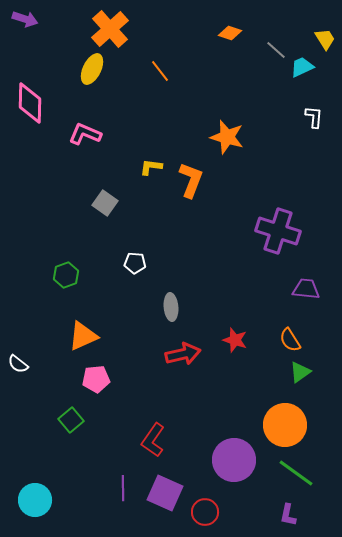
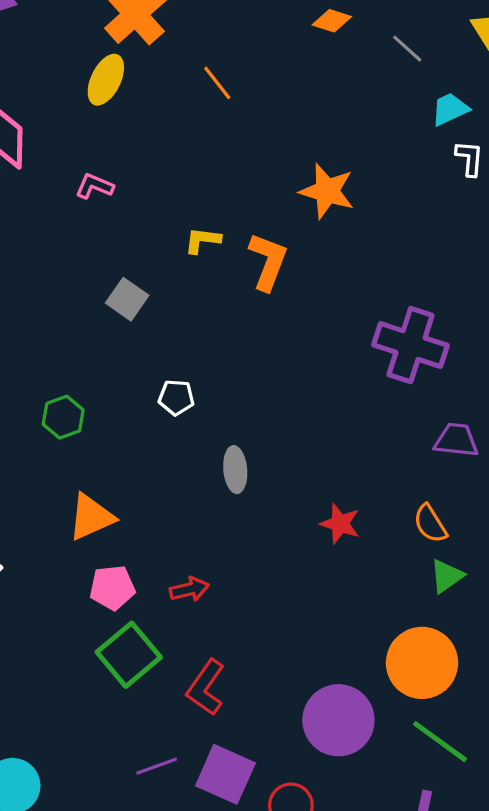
cyan trapezoid: (302, 67) -> (450, 109), moved
pink L-shape: (85, 134) -> (94, 186), size x0.7
red arrow: (183, 354) -> (189, 589), moved, size x0.7
green square: (71, 420) -> (129, 655), moved, size x1.5
purple line: (123, 488) -> (157, 766), turned 70

